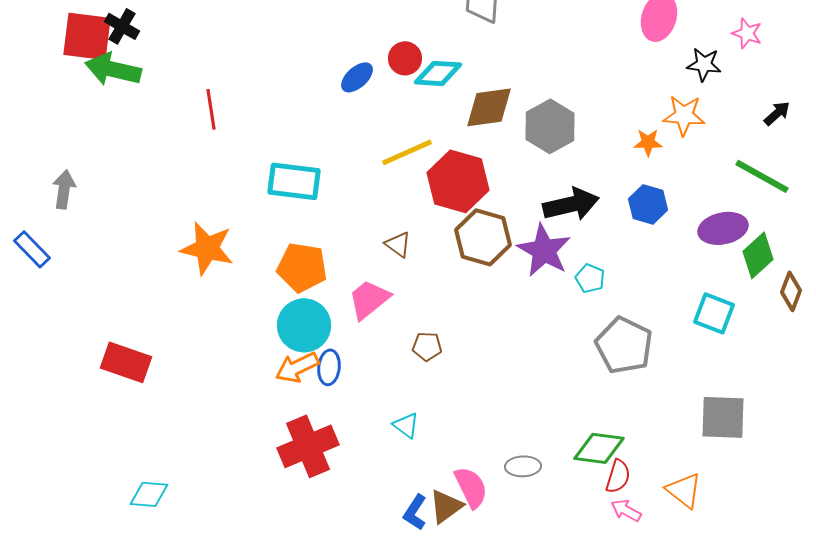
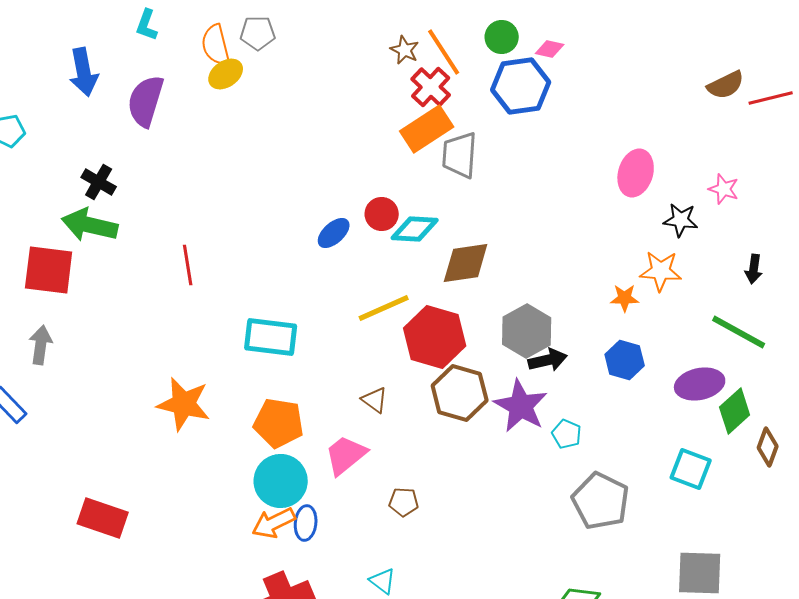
red square: (87, 36) -> (49, 270), moved
black arrow: (777, 113) -> (754, 269), turned 140
gray hexagon: (550, 126) -> (527, 331), moved
black arrow: (571, 204) -> (548, 360), size x0.7

